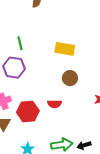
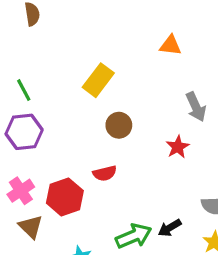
yellow rectangle: (65, 49) -> (98, 80), turned -48

